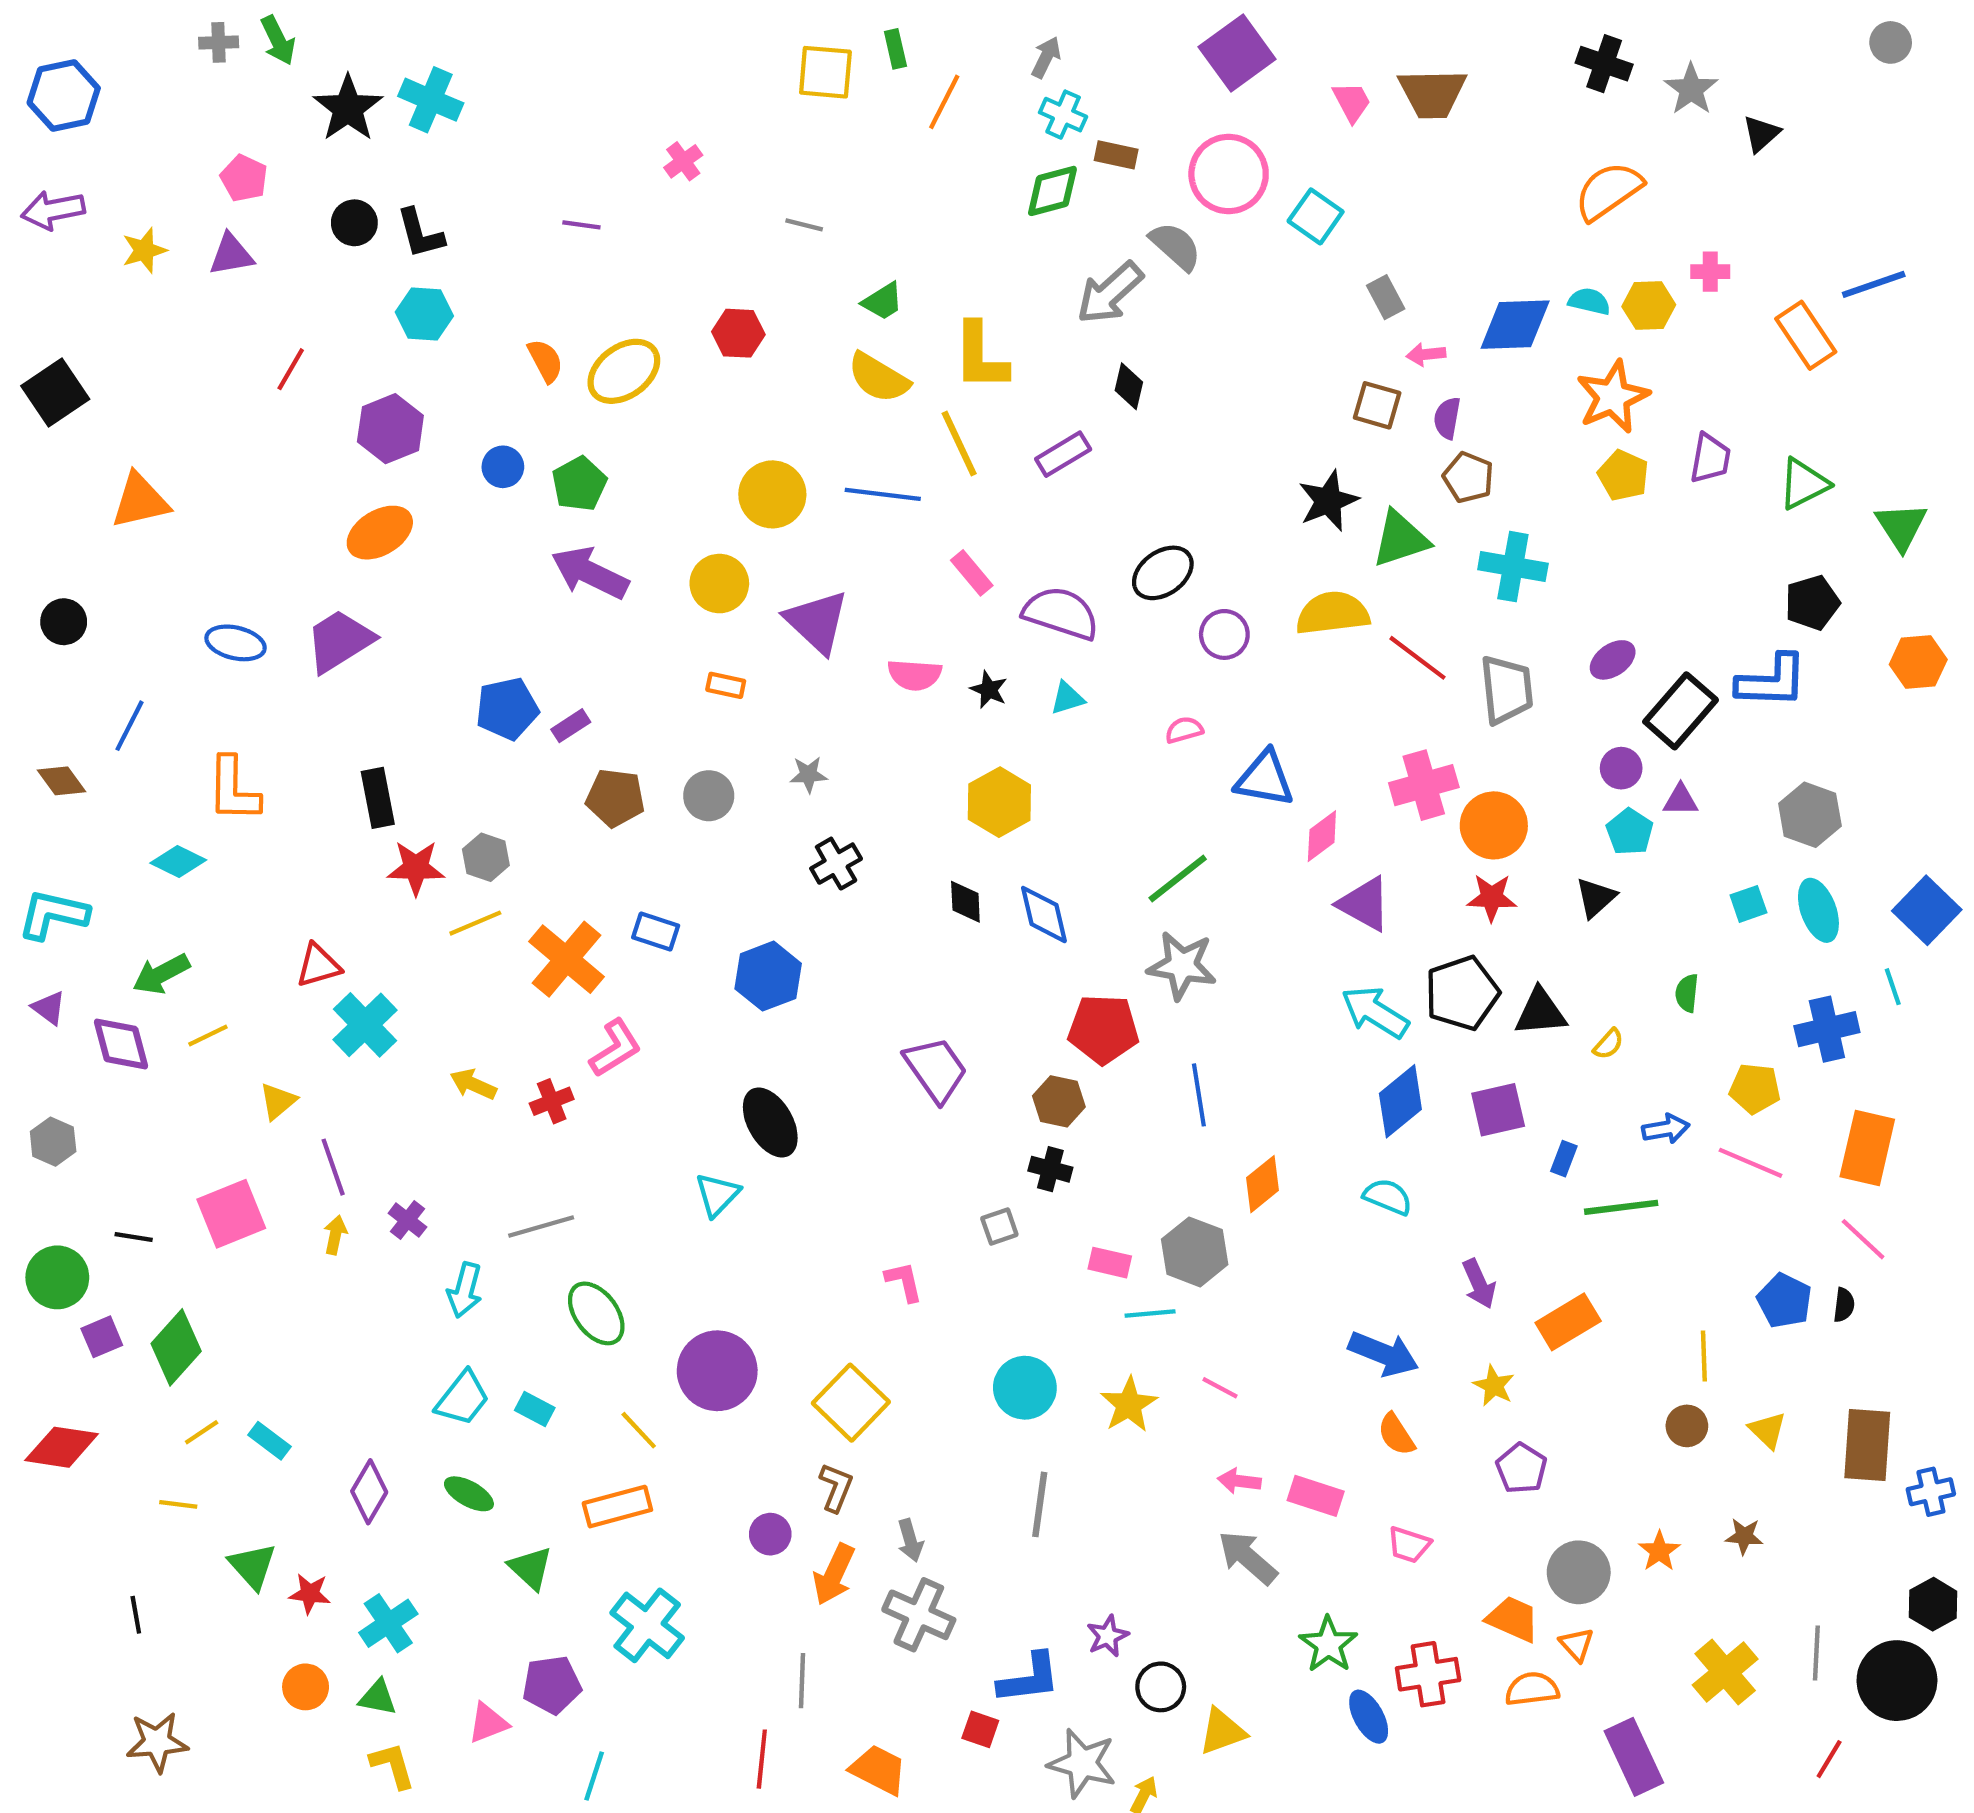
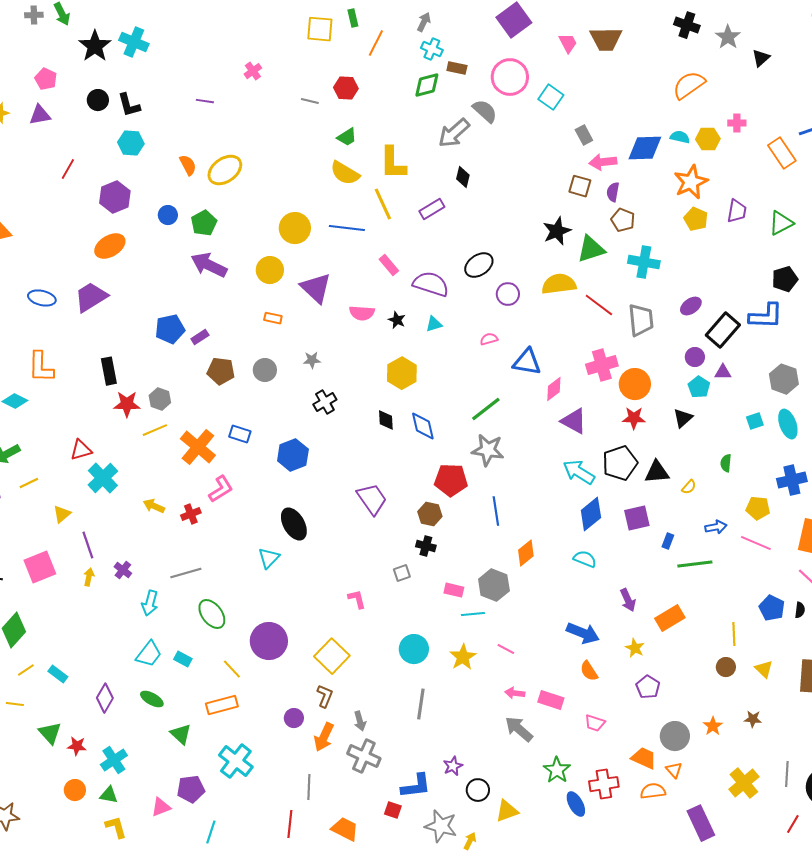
red hexagon: (738, 333) -> (346, 88), moved
pink arrow: (1426, 354) -> (603, 162), size x1.5

